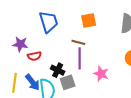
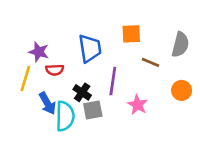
blue trapezoid: (49, 22) -> (90, 48), moved
brown line: (78, 42) -> (151, 62), moved
yellow line: (14, 83) -> (25, 79), moved

